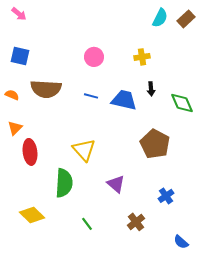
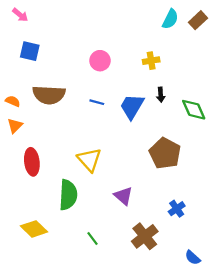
blue square: (20, 56) -> (30, 51), moved
blue trapezoid: (124, 100) -> (132, 106), turned -72
orange triangle: (15, 128) -> (15, 126), moved
brown cross: (136, 222) -> (145, 236), size x1.4

